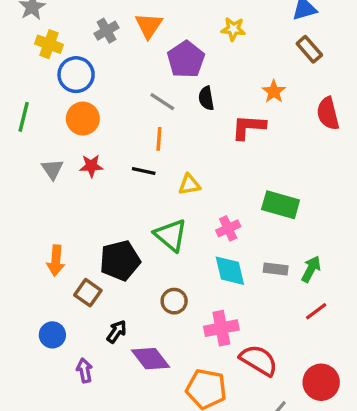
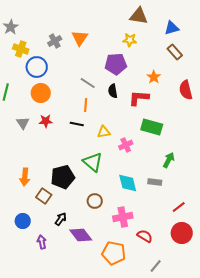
purple pentagon: (186, 59) -> (116, 64), moved, turned 30
black semicircle: (206, 98) -> (113, 91), moved
green rectangle: (281, 205) -> (152, 127), moved
pink cross: (228, 228) -> (126, 145), moved
green arrow: (311, 269) -> (169, 160), moved
red semicircle: (259, 360) -> (145, 236), size x0.7
red circle: (321, 382) -> (182, 233), moved

